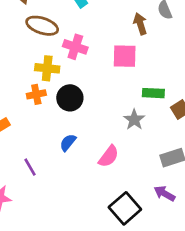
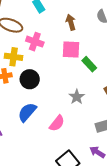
brown arrow: (140, 24) -> (71, 22), moved
green rectangle: (153, 93) -> (89, 64), moved, turned 42
blue semicircle: (68, 143) -> (27, 112), size x1.5

